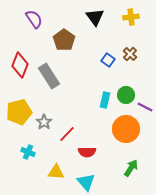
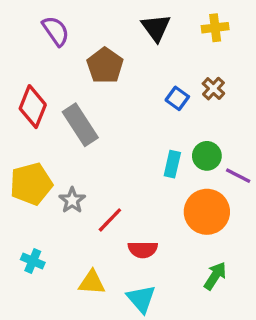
cyan cross: (28, 152) -> (33, 261), moved

